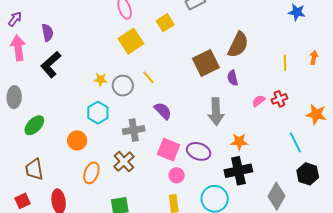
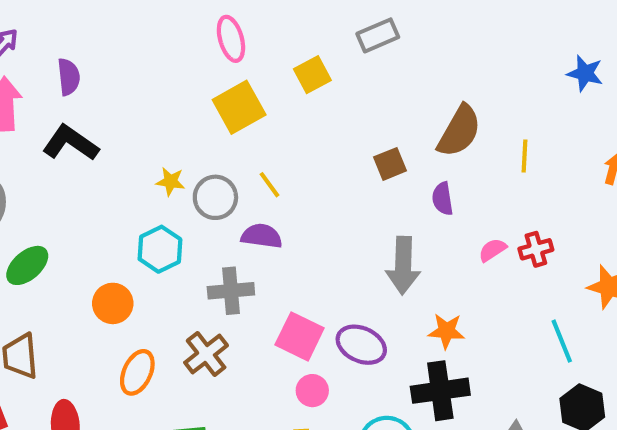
brown square: (206, 63) -> (390, 164), size x0.6
yellow line: (285, 63) -> (525, 156), moved
black L-shape: (51, 65) -> (71, 143), turned 72
purple semicircle: (163, 111) -> (262, 236), moved, turned -42

